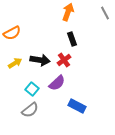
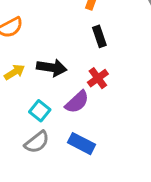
red cross: (64, 60) -> (98, 78), moved
blue rectangle: (77, 106) -> (82, 144), moved

